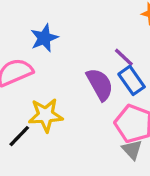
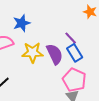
yellow star: (46, 115) -> (32, 52), moved

